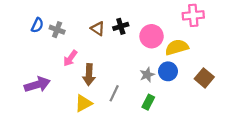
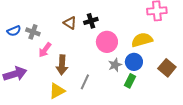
blue semicircle: (37, 25) -> (14, 31), moved, turned 40
gray cross: (57, 30) -> (33, 32), moved
pink circle: (152, 36) -> (107, 42), moved
green rectangle: (148, 102) -> (130, 81), moved

